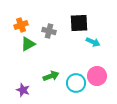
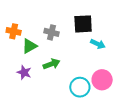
orange cross: (21, 25) -> (14, 31), moved, turned 32
green arrow: (51, 76) -> (52, 64), moved
purple star: (23, 90) -> (24, 72), moved

